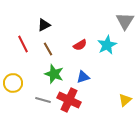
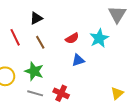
green star: (54, 74) -> (34, 71), moved
blue triangle: (83, 77) -> (78, 60), moved
red cross: (69, 100) -> (61, 93), size x0.7

